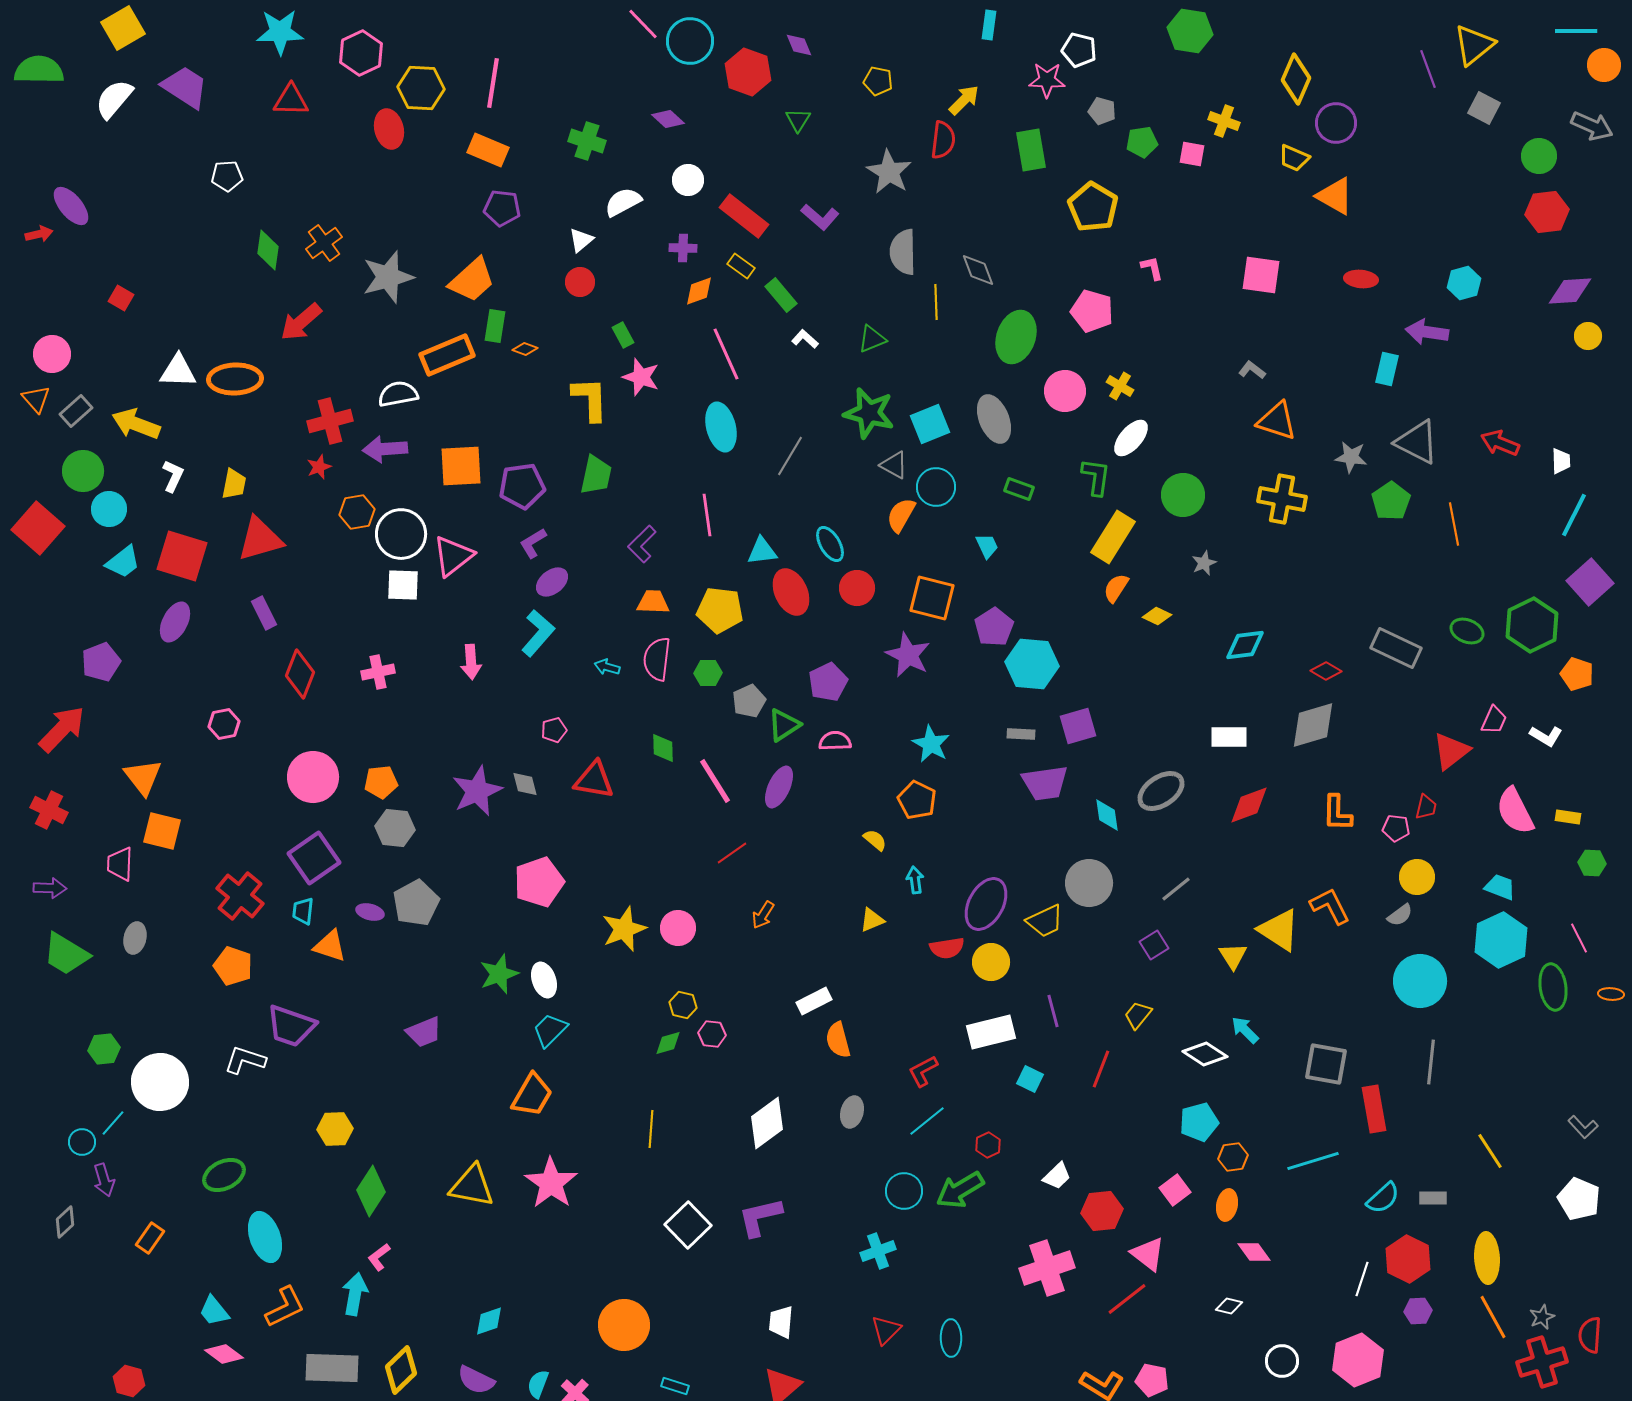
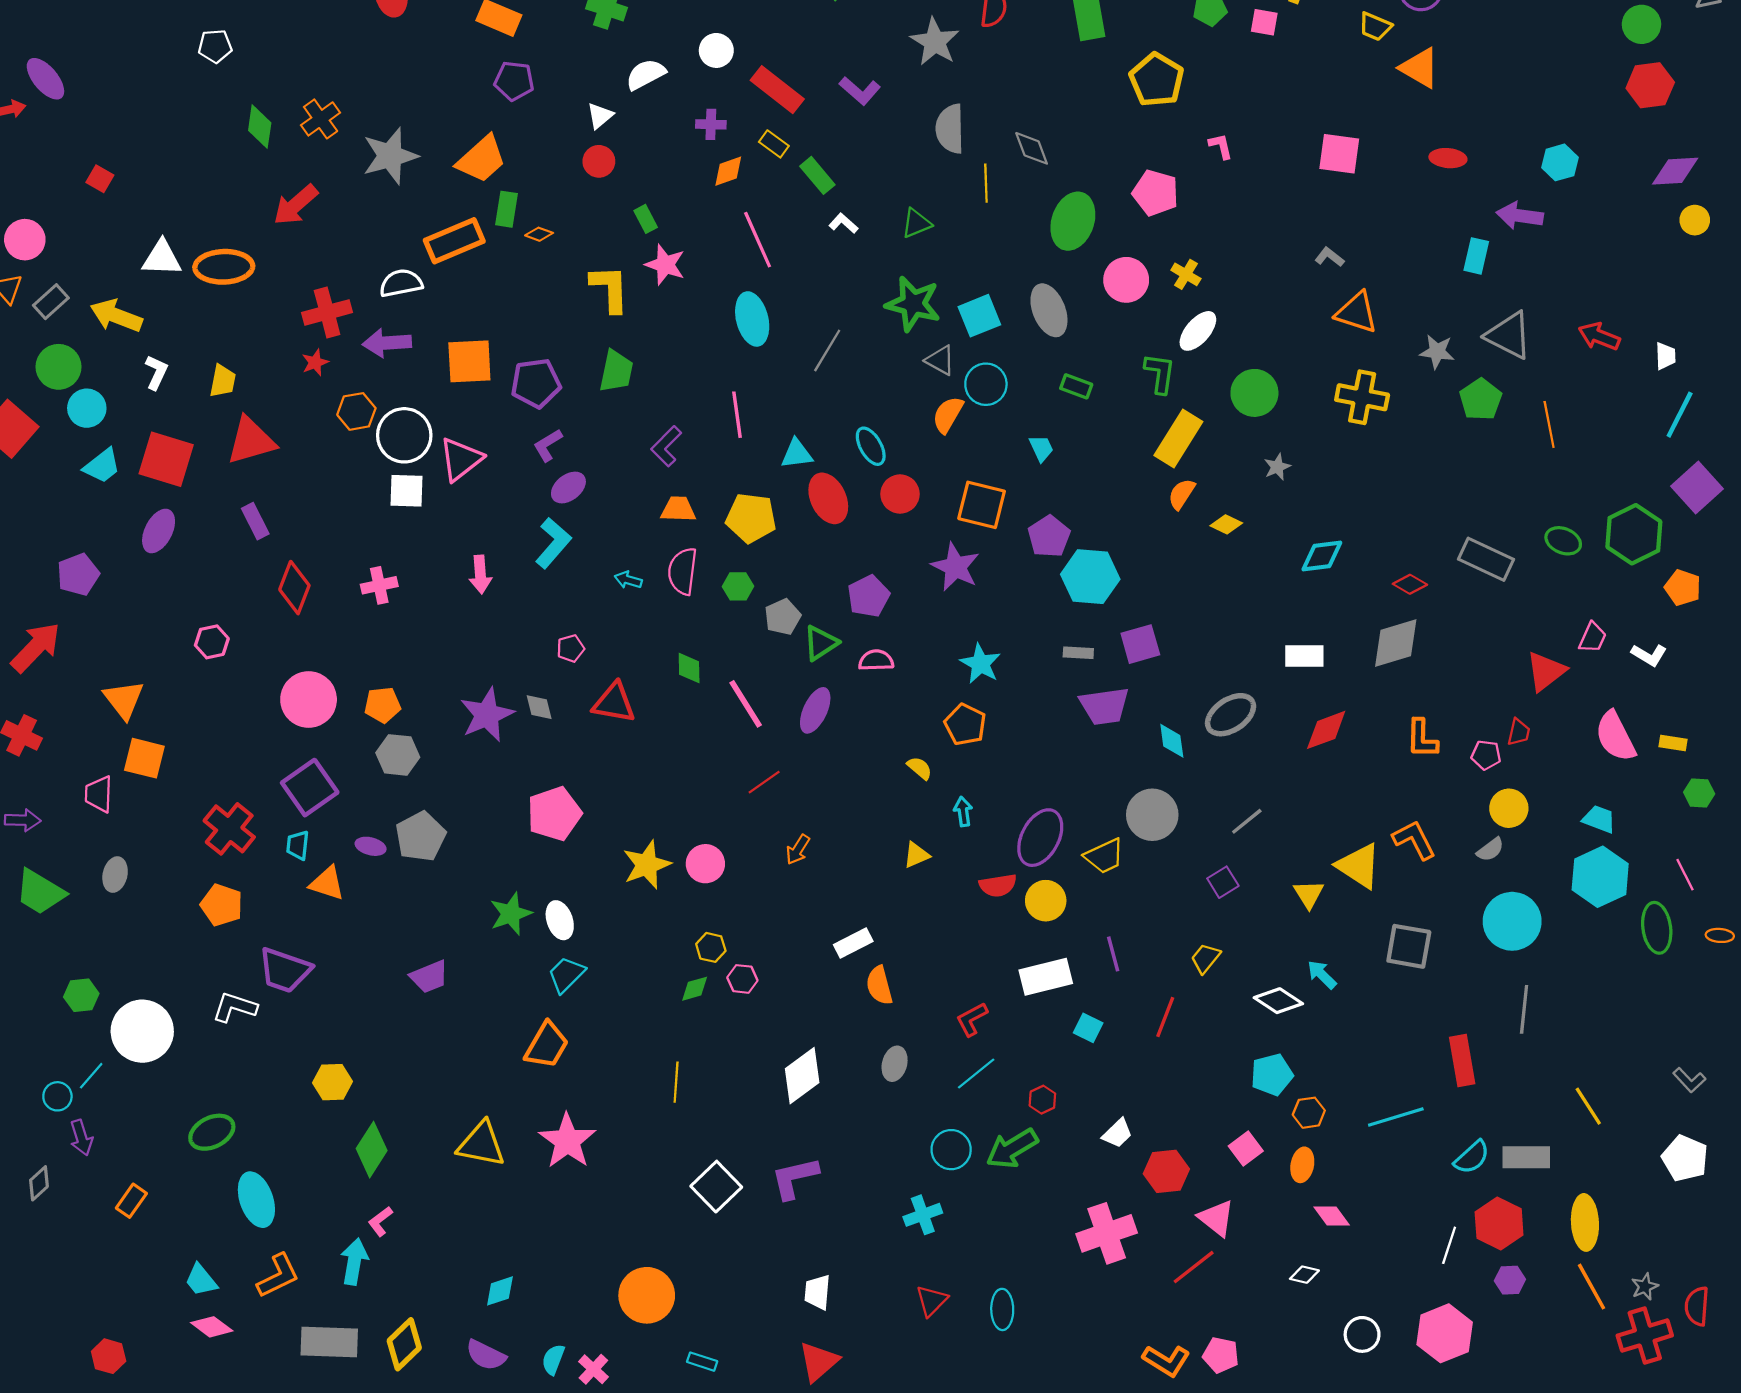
gray square: (1326, 1064) -> (1409, 946), moved
gray rectangle: (1433, 1198) -> (1526, 1157), size x1.6

